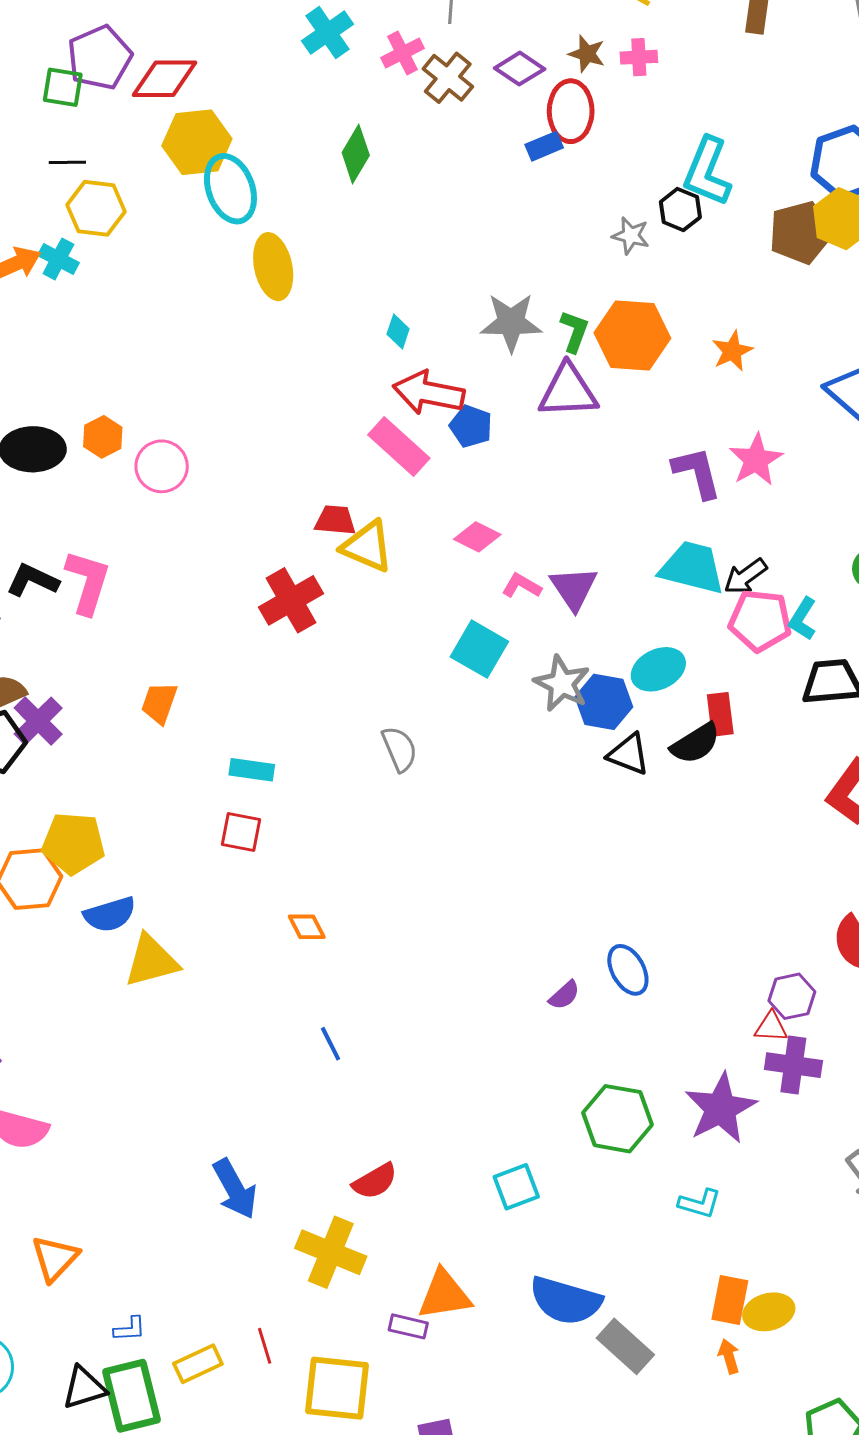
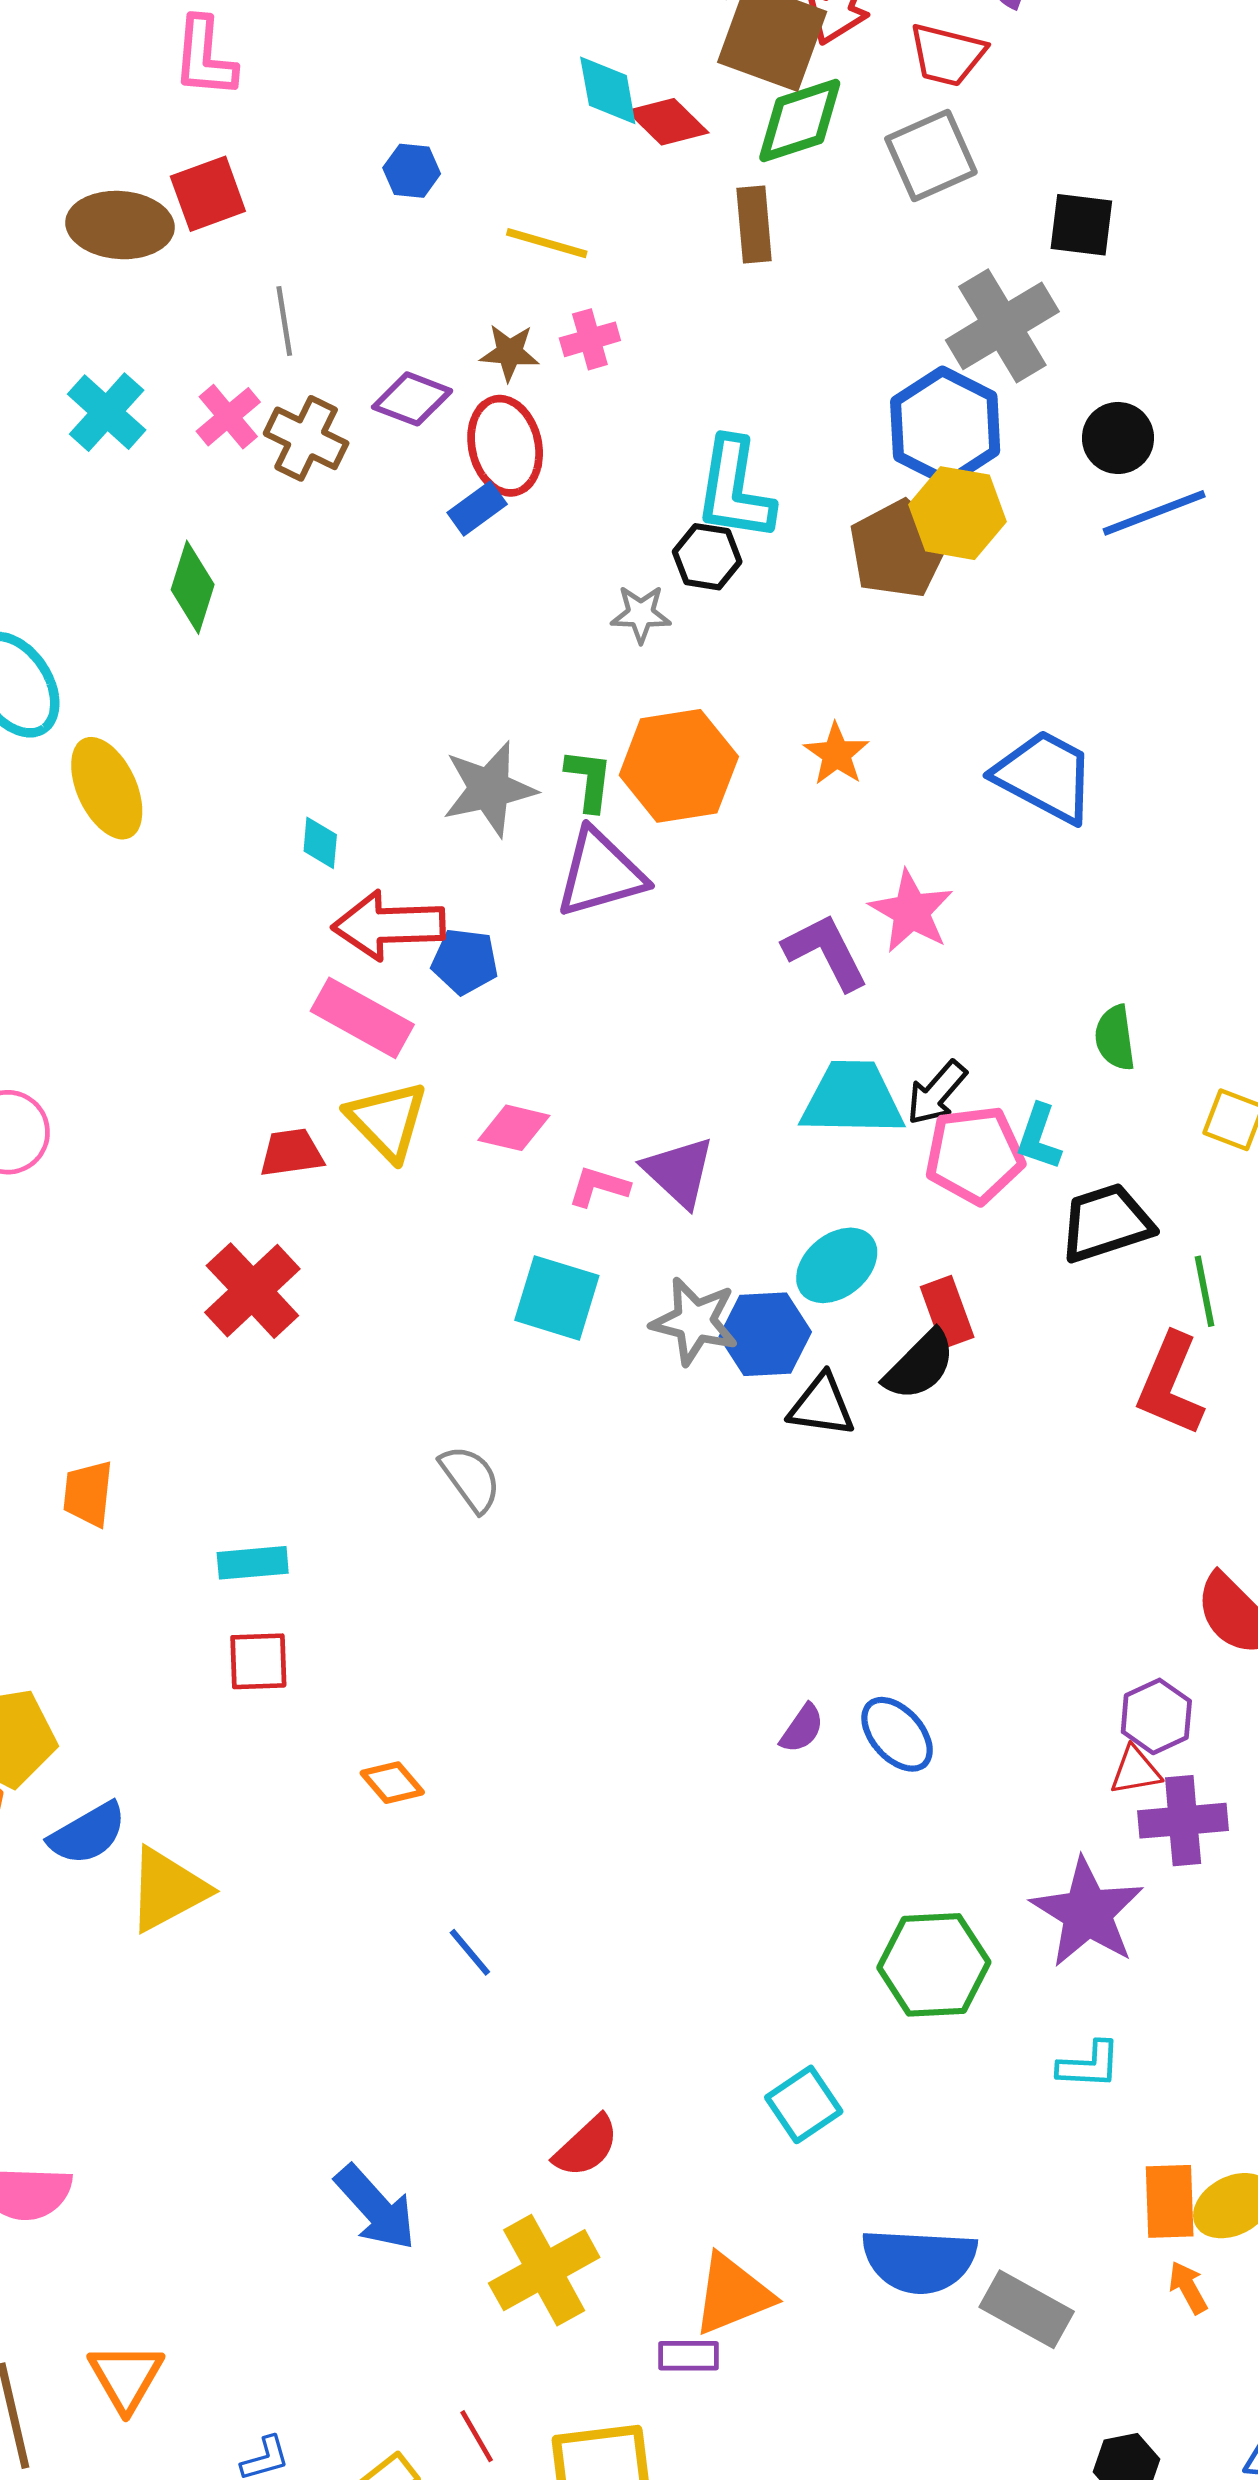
yellow triangle: (367, 546) -> (387, 1121), moved, turned 36
purple semicircle: (564, 995) -> (802, 1729), moved
yellow cross: (331, 1252) -> (544, 2270), turned -38

